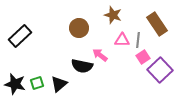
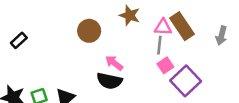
black rectangle: (20, 36) -> (19, 40), size x0.6
pink triangle: (122, 40) -> (163, 27), moved
black semicircle: (82, 66) -> (109, 81), moved

